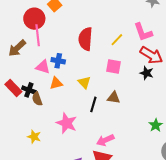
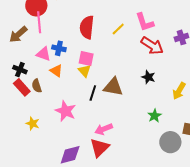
pink square: (113, 66) -> (86, 59), moved
black star: (147, 73) -> (148, 77), moved
orange triangle: (56, 83) -> (56, 71), turned 48
red rectangle: (13, 88) -> (22, 87), moved
black cross: (29, 90) -> (20, 70), moved
brown triangle: (114, 98) -> (113, 87), size x1.5

